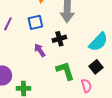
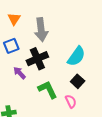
black cross: (59, 39) -> (37, 59), size x1.5

